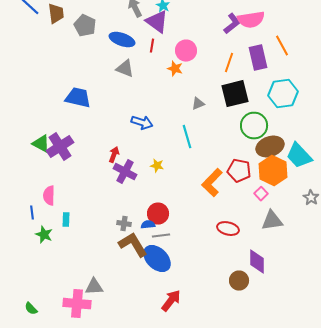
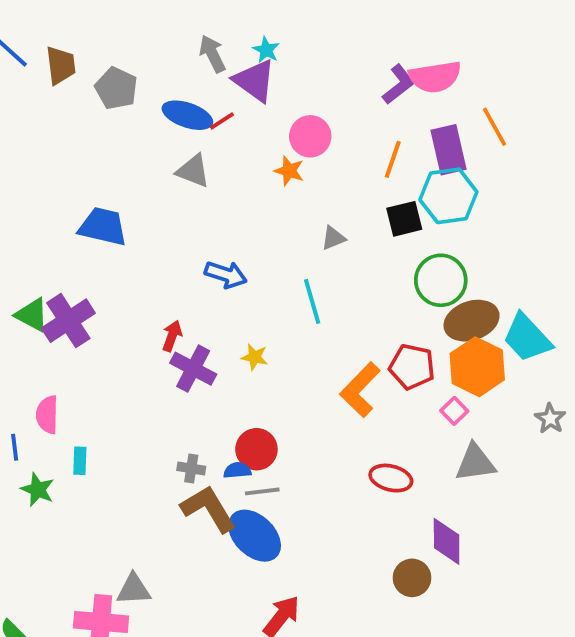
red line: (152, 46) -> (222, 121), moved, turned 48
black square: (235, 94) -> (404, 219), size x0.7
cyan hexagon: (283, 94) -> (448, 196), moved

